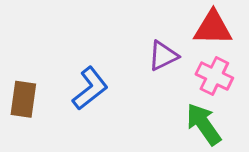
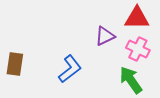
blue L-shape: (90, 88) -> (70, 69), moved

